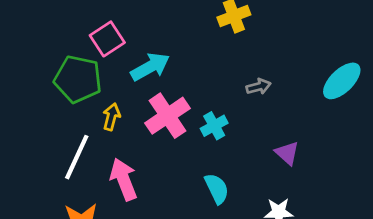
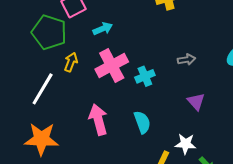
cyan arrow: (150, 67) -> (103, 29), size x0.7
gray arrow: (259, 87) -> (186, 60), moved
pink arrow: (124, 179) -> (98, 120), moved

